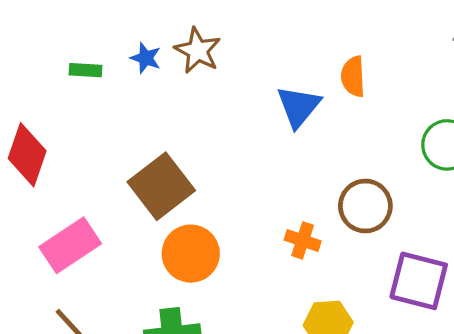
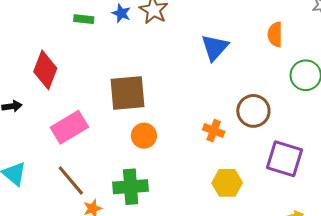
orange semicircle: (353, 76) -> (275, 34), moved
brown square: (161, 186) -> (128, 93), turned 30
orange circle: (191, 254) -> (144, 136), size x0.7

